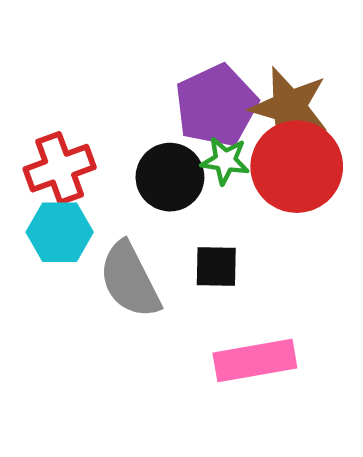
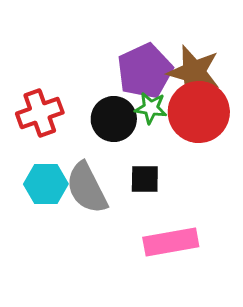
cyan hexagon: (60, 232) -> (46, 184), moved

